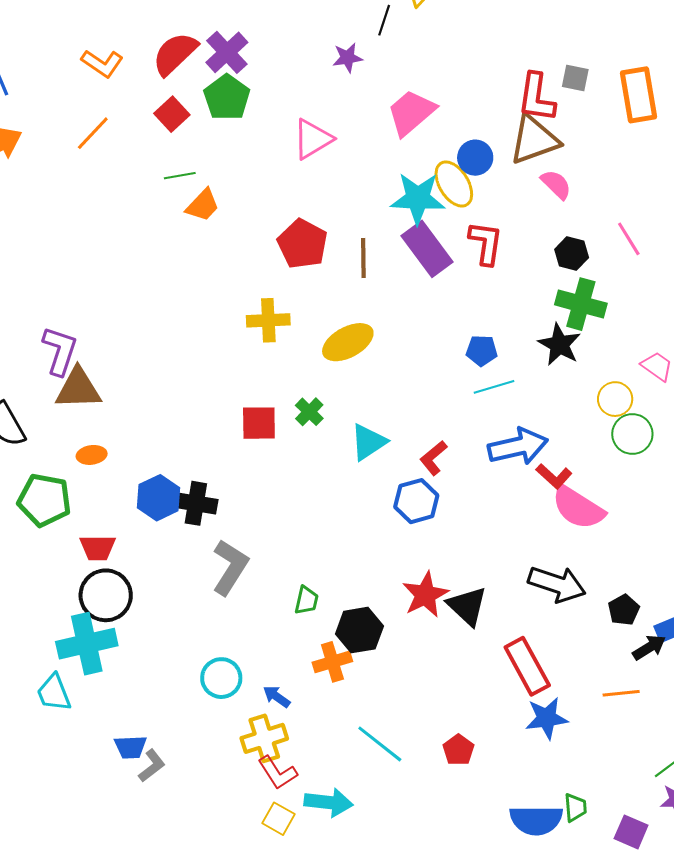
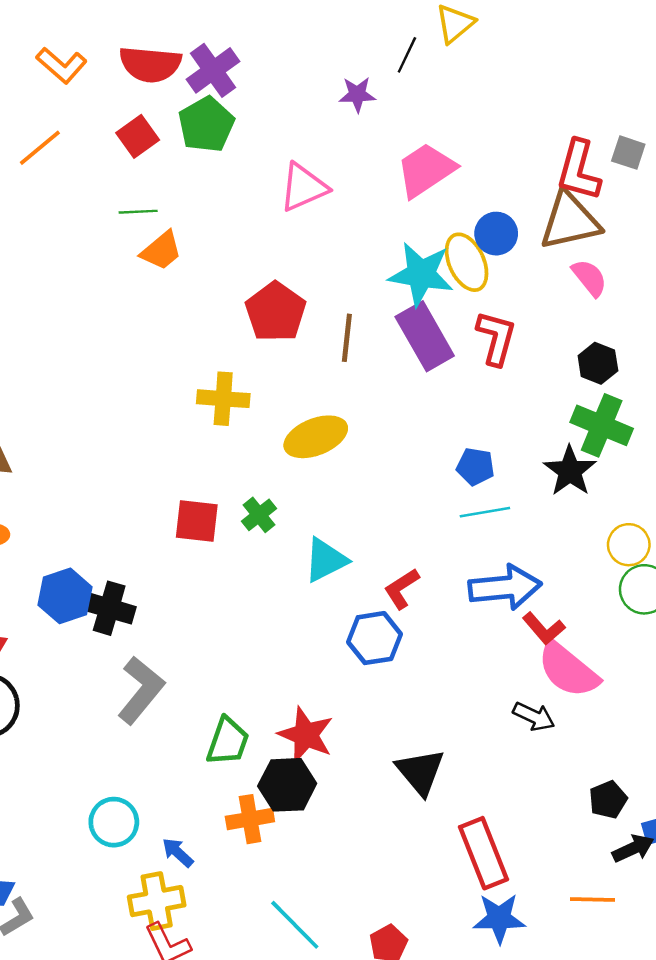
red semicircle: (175, 54) -> (150, 64), turned -138
black arrow: (557, 584) -> (534, 716), moved, size x0.6
red star: (425, 595) -> (306, 735), moved, turned -30
green trapezoid: (306, 600) -> (228, 741), size x1.4

